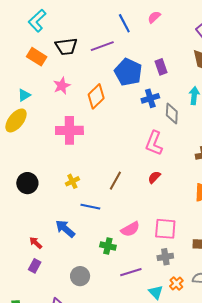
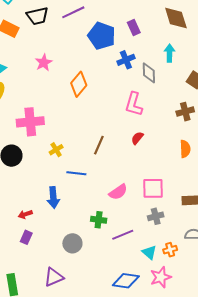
pink star: (62, 86) -> (44, 63), moved
orange diamond: (96, 96) -> (79, 84), moved
pink cross: (69, 130) -> (30, 122), moved
blue arrow: (65, 229) -> (53, 197), turned -130
red arrow: (36, 243) -> (25, 214), turned -56
green cross: (108, 246) -> (99, 220), moved
orange cross: (176, 283) -> (170, 250), moved, turned 32

